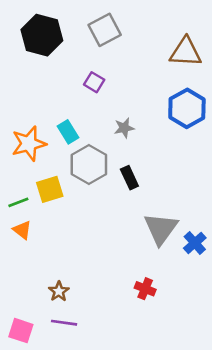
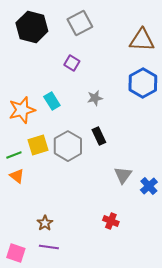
gray hexagon: (89, 165) -> (68, 146), moved
gray triangle: (161, 229) -> (123, 175), size x0.7

